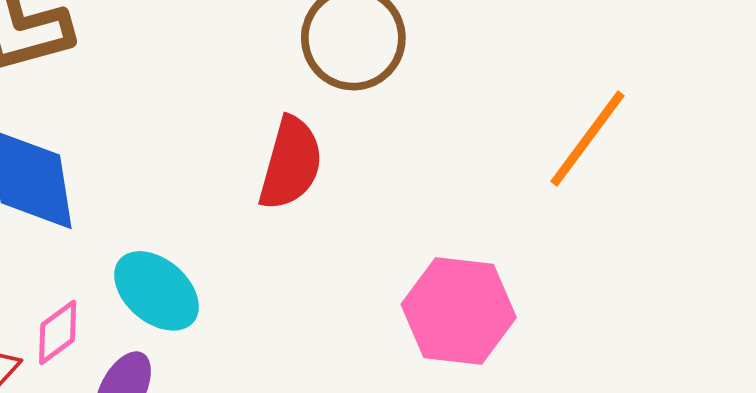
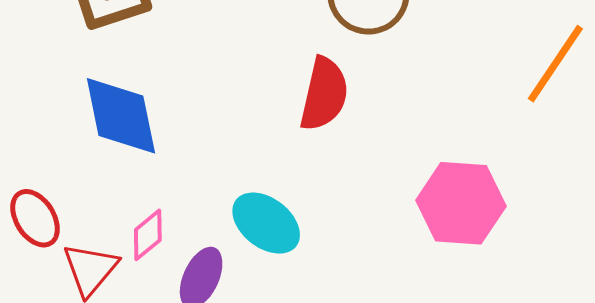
cyan ellipse: (156, 291) -> (266, 223), moved

